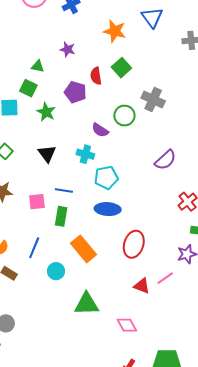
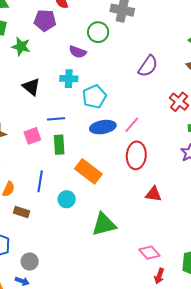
pink line: (165, 278) -> (132, 125), moved
pink diamond: (127, 325) -> (149, 253), moved

